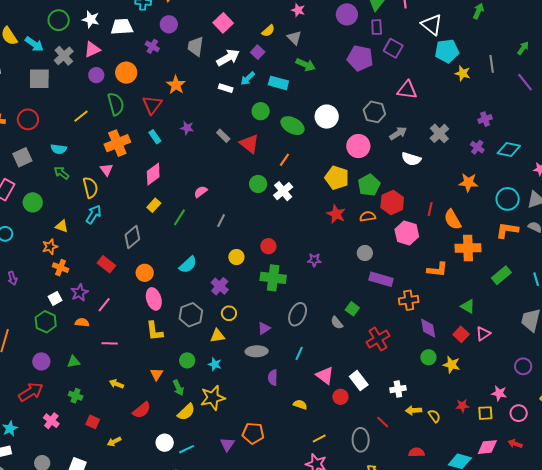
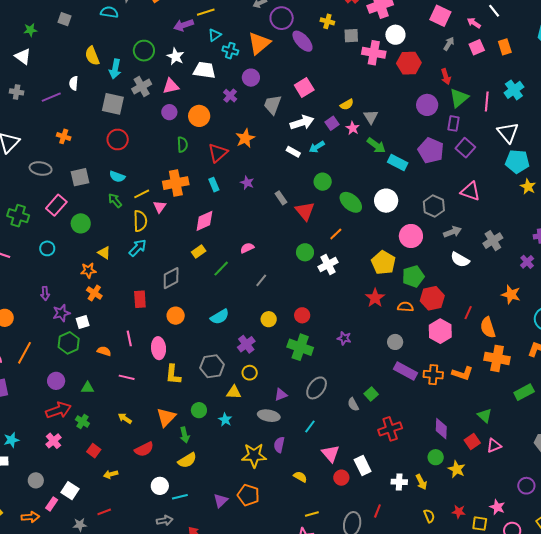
pink star: (298, 10) -> (353, 128), moved
cyan arrow: (34, 44) -> (115, 69), turned 54
cyan rectangle: (278, 83) -> (398, 162), moved
green semicircle: (116, 104) -> (182, 145), size x0.7
yellow line: (81, 116) -> (142, 194), moved
red circle: (28, 119) -> (118, 139), moved
red rectangle: (106, 264) -> (140, 299), turned 36
purple star: (80, 293) -> (61, 313), moved
pink ellipse: (154, 299) -> (159, 348), moved
orange cross: (409, 300) -> (433, 375), moved
pink line: (104, 305) -> (129, 338), turned -63
orange triangle: (157, 374) -> (166, 417), size x1.5
red arrow: (31, 392) -> (58, 410), moved
yellow star: (213, 398) -> (254, 455), moved
yellow arrow: (414, 410) -> (421, 482), moved, turned -126
red line: (383, 422) -> (377, 511), turned 56

